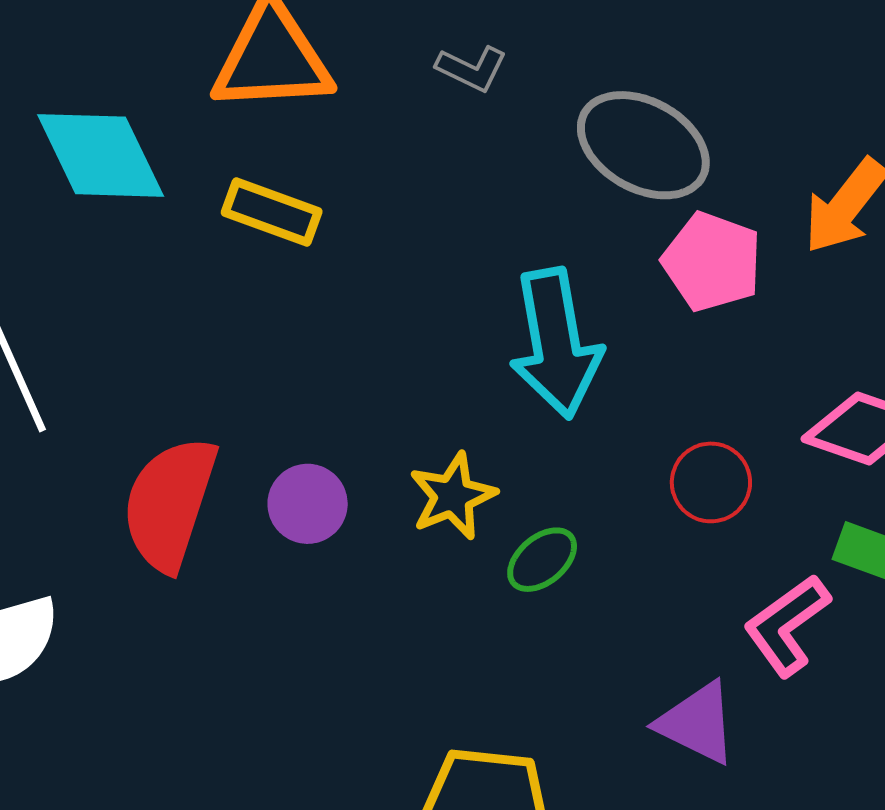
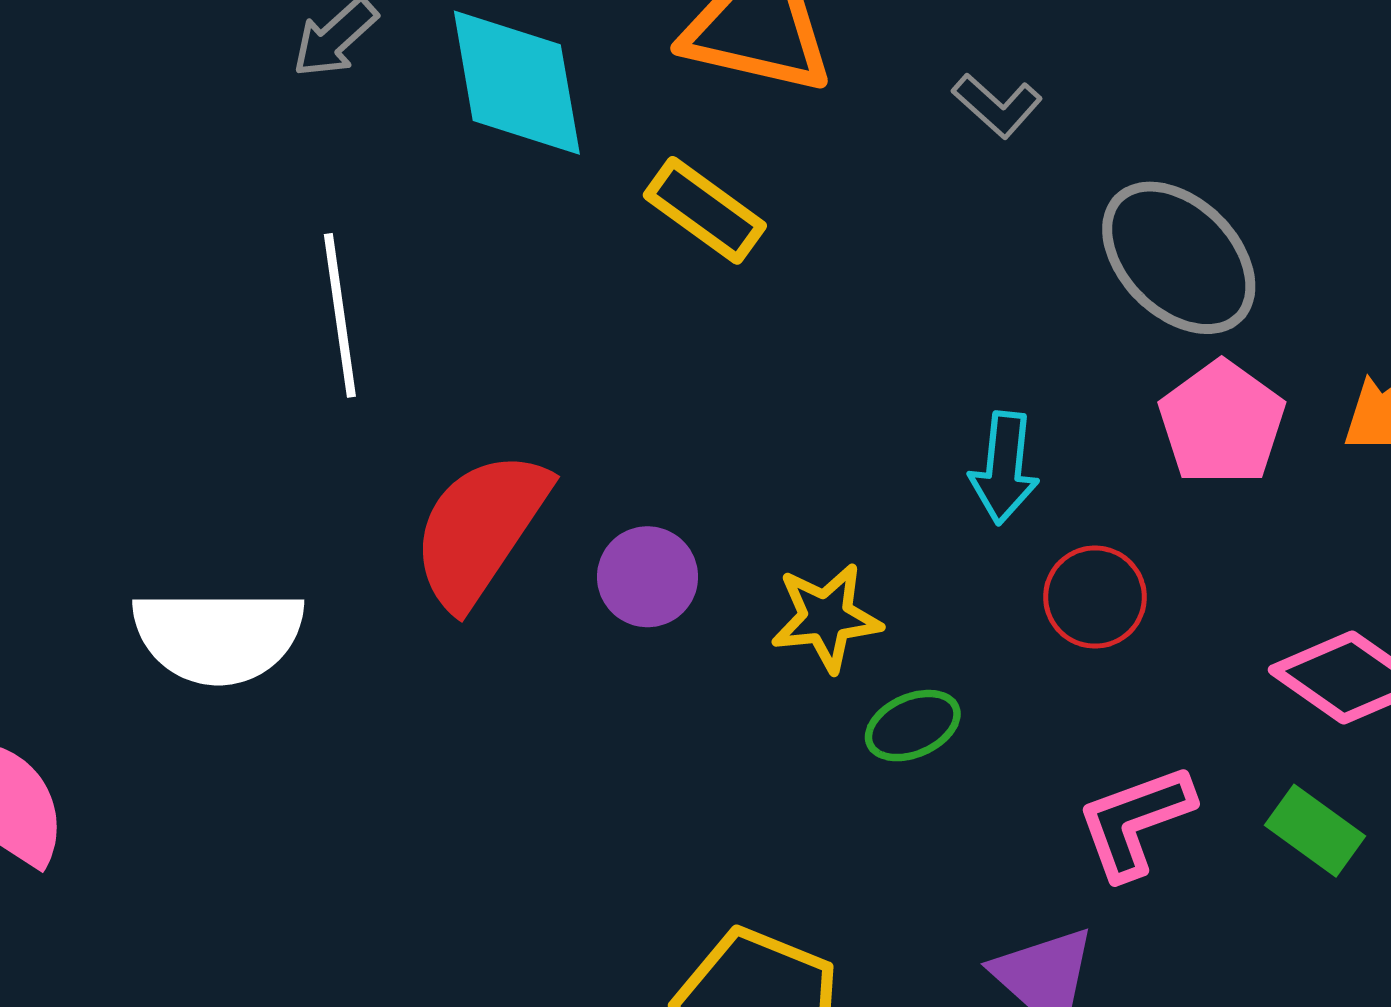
cyan arrow: (556, 343) -> (1004, 468), size x0.6
red circle: (711, 482) -> (1095, 597), moved
pink L-shape: (787, 625) -> (1135, 822), moved

